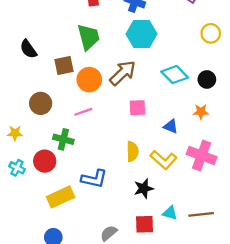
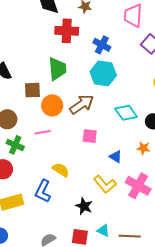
green cross: (63, 139) -> (15, 145), moved
yellow semicircle: (132, 151) -> (61, 170), moved, turned -66
blue L-shape: (94, 179) -> (43, 191), turned 95
black star: (144, 188) -> (84, 206), turned 30

